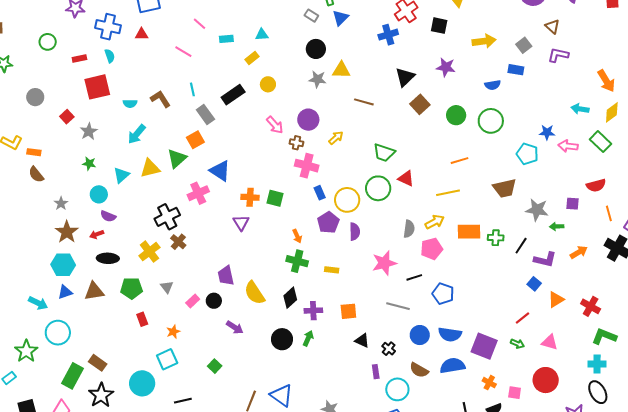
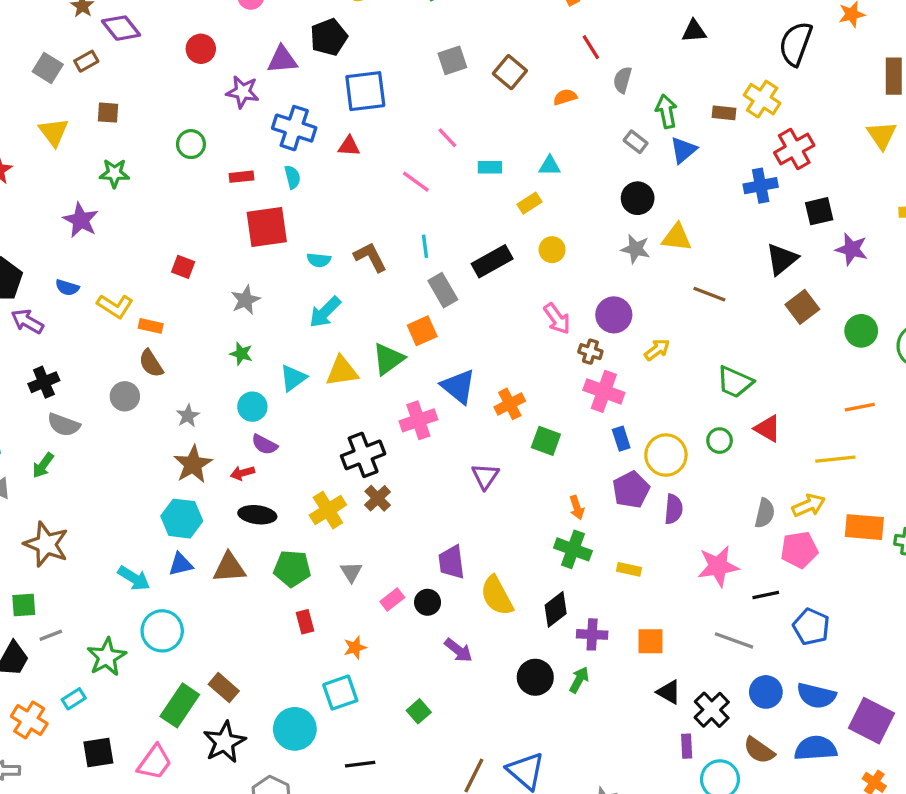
black square: (439, 26) -> (819, 211), moved, turned -30
gray circle: (35, 97) -> (125, 396), moved
red square: (67, 117) -> (183, 267), moved, turned -32
green circle: (378, 188) -> (720, 441), size x0.6
orange cross: (250, 197) -> (510, 404), moved, turned -36
black cross: (389, 349) -> (712, 710), size x1.5

